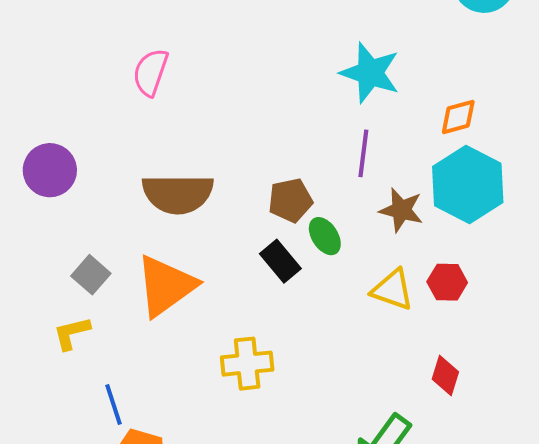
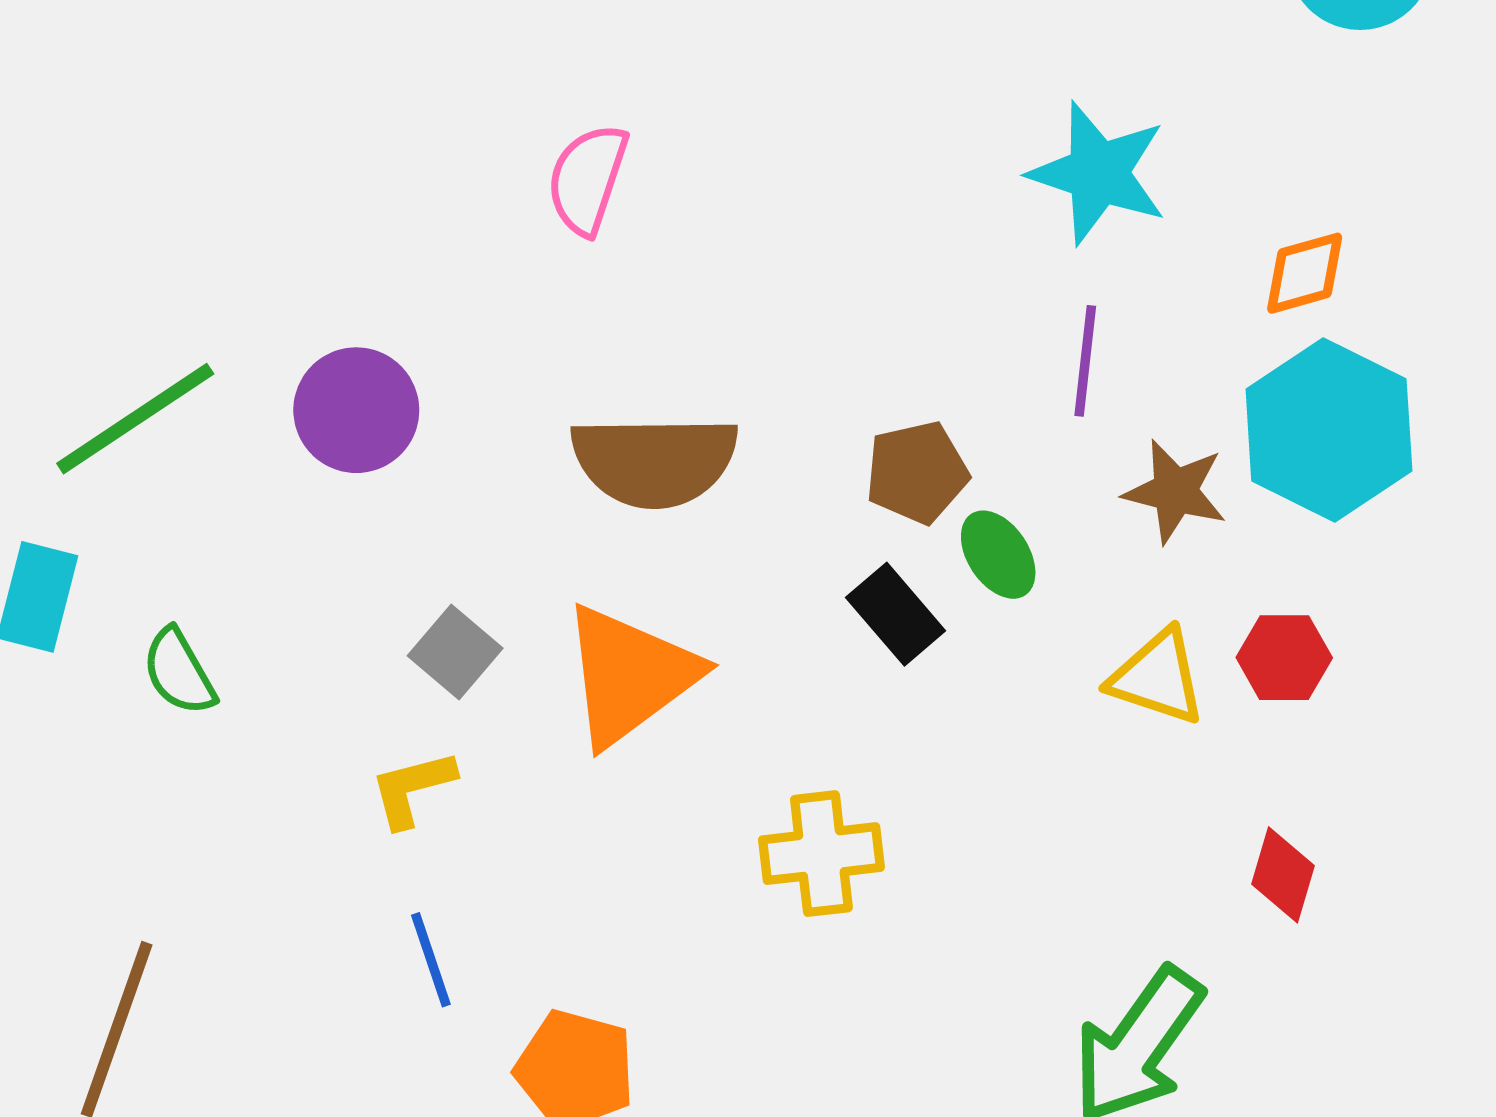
blue line: (114, 404) -> (431, 960), moved

